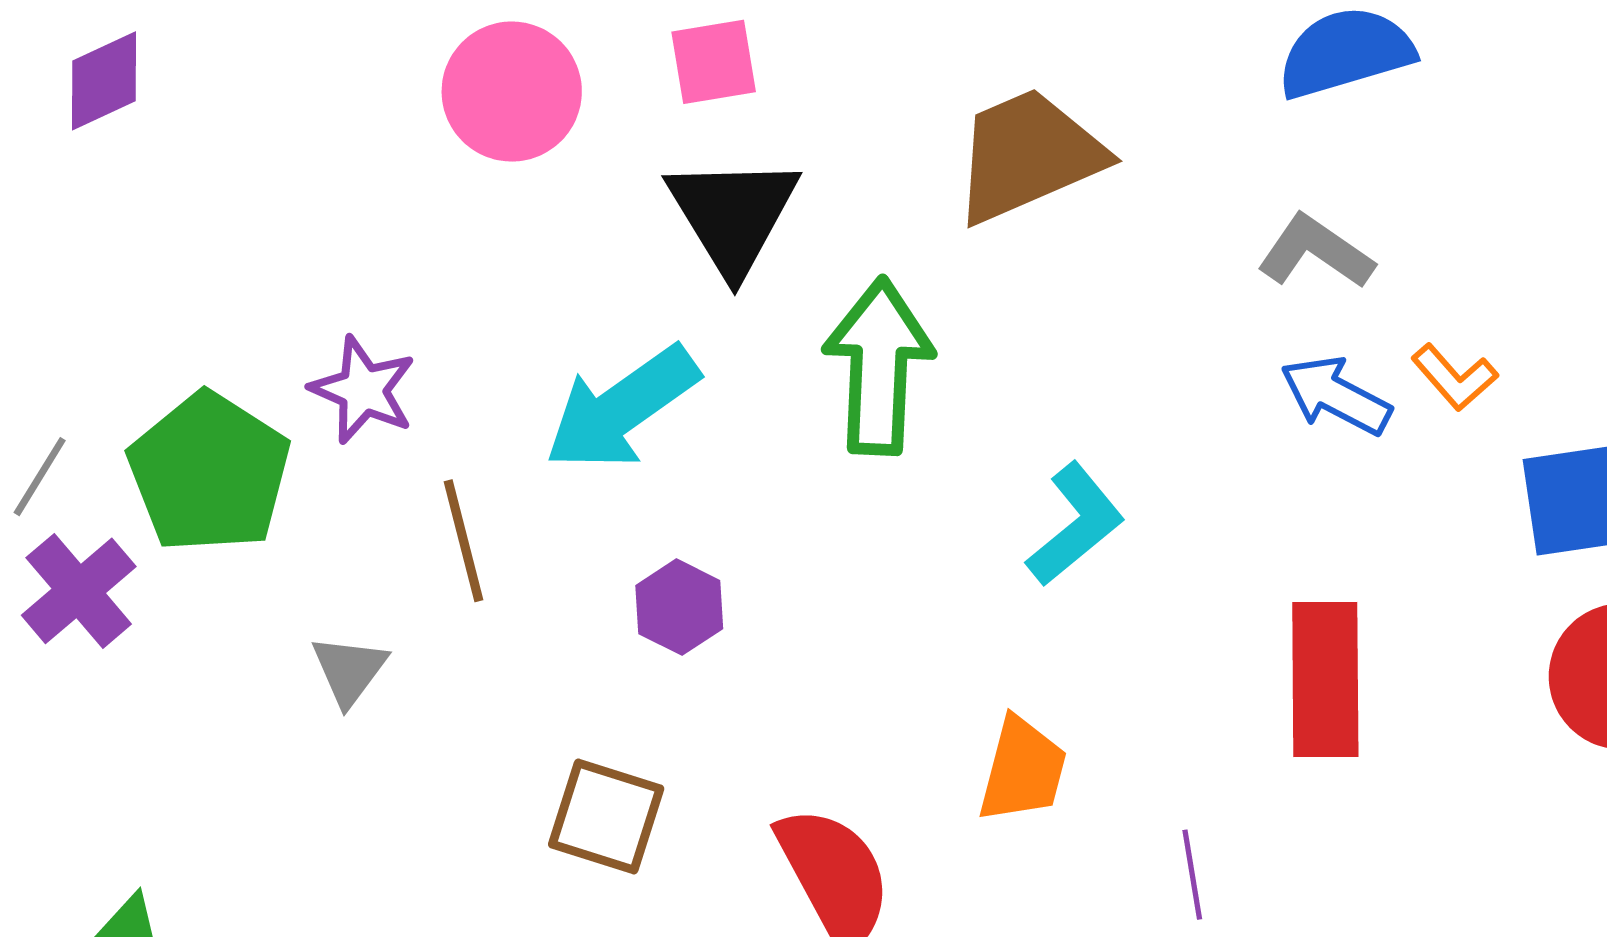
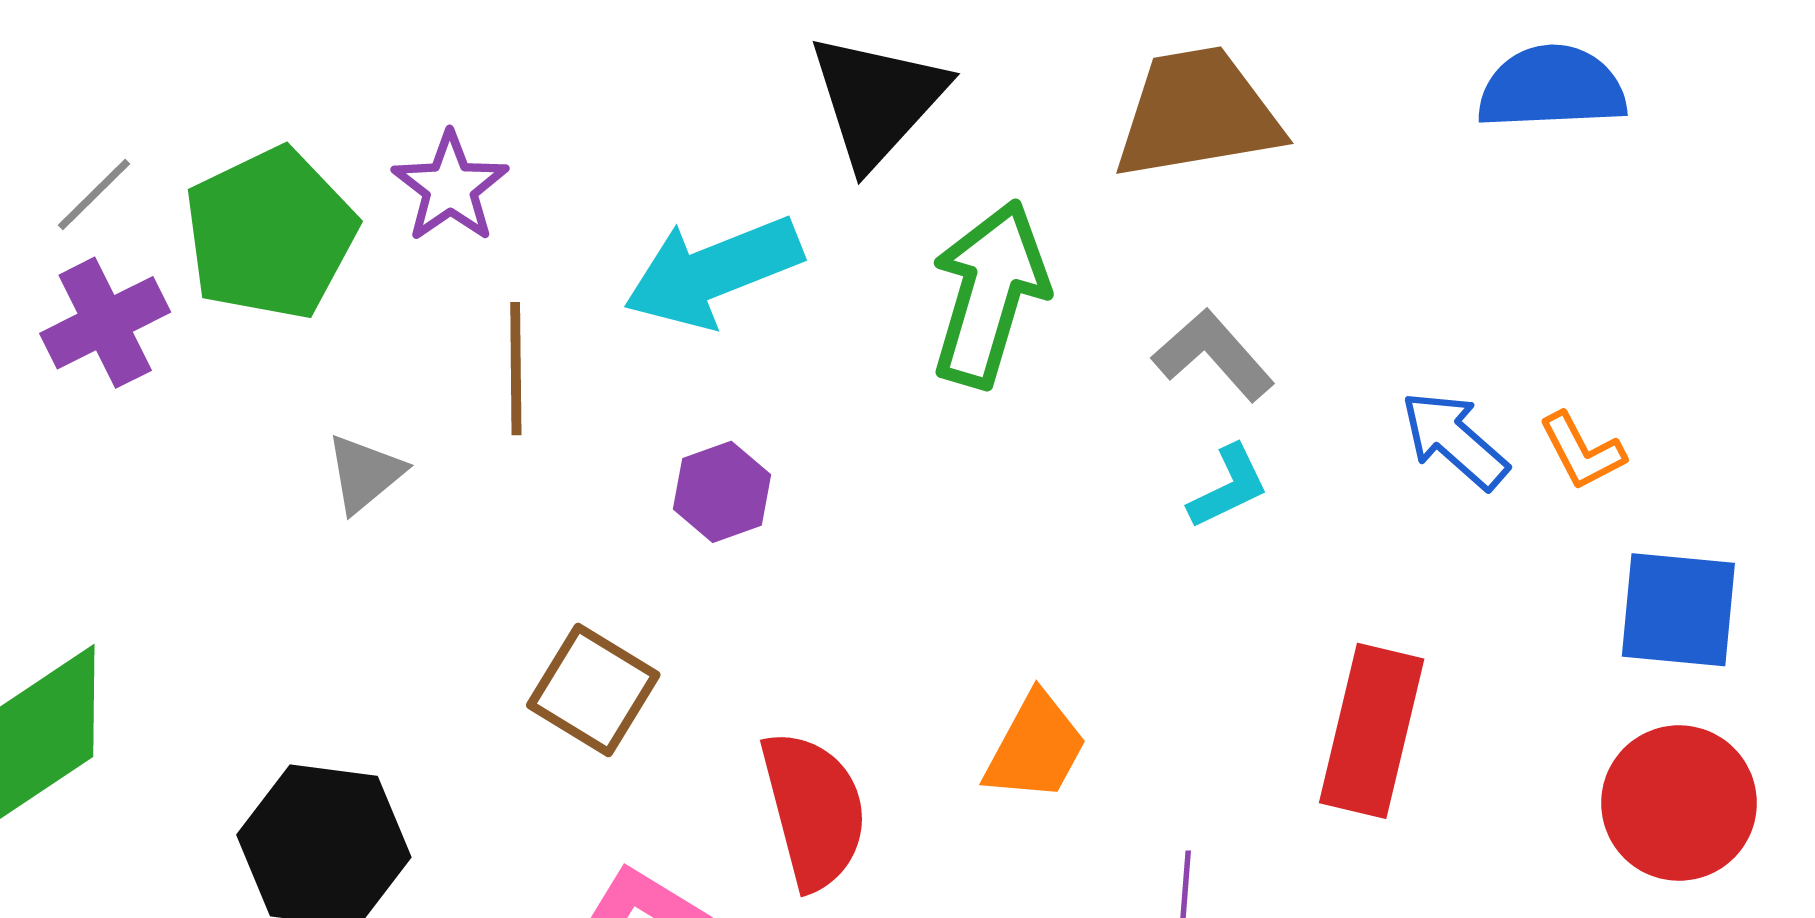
gray L-shape: (1316, 252) -> (1213, 355), moved
cyan L-shape: (1075, 524) -> (1228, 487), moved, size x0.7

